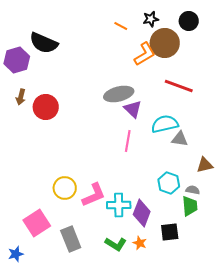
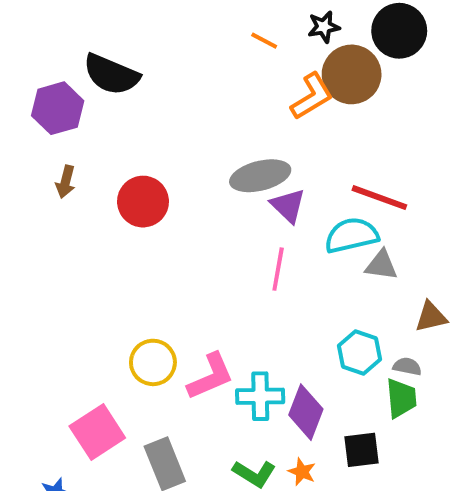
black circle: (189, 21) -> (399, 31), size x1.4
red line: (179, 86) -> (379, 198), moved
red circle: (46, 107) -> (143, 202), moved

